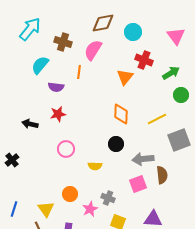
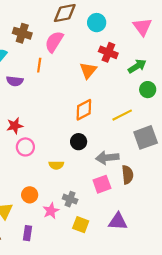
red star: (58, 114) -> (15, 126), moved
orange diamond: (121, 114) -> (84, 110), turned 60

